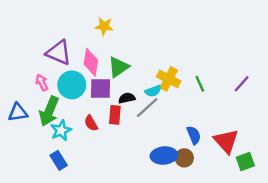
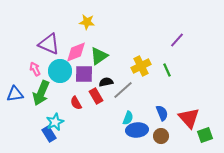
pink diamond: (91, 62) -> (76, 52), turned 60
yellow cross: (169, 79) -> (141, 66), turned 36
purple line: (242, 84) -> (177, 40), moved
cyan semicircle: (153, 91) -> (128, 118), moved, turned -48
red rectangle: (115, 115) -> (96, 96), turned -35
cyan star: (61, 130) -> (55, 122), moved
brown circle: (184, 158) -> (161, 136), moved

